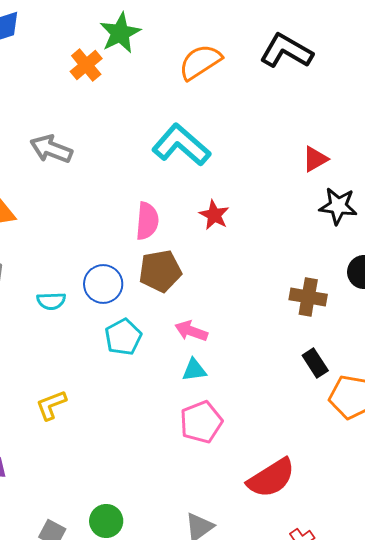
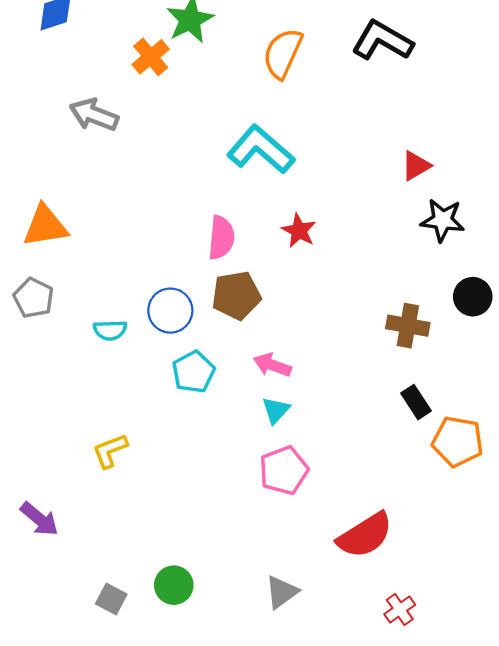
orange semicircle: (200, 62) -> (283, 53), turned -33
gray arrow: (51, 149) -> (94, 115), moved
cyan triangle: (194, 370) -> (276, 410), turned -40

